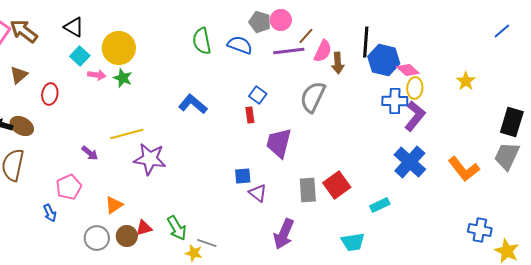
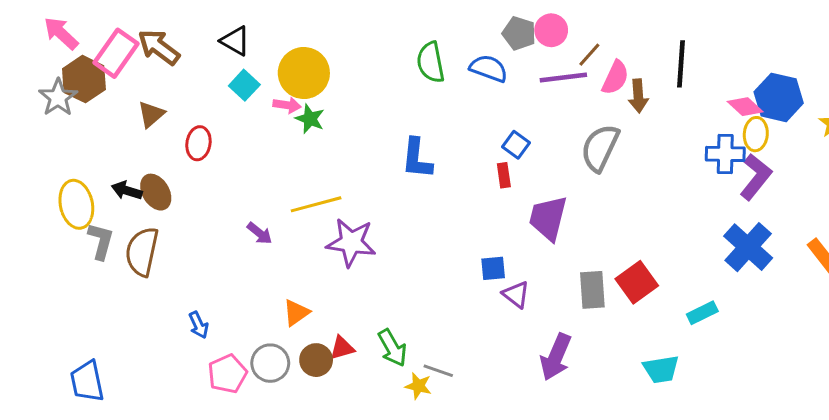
blue hexagon: (384, 60) -> (779, 97), moved
pink arrow: (97, 75) -> (287, 105), moved
blue L-shape: (193, 104) -> (417, 159), turned -124
brown ellipse: (22, 126) -> (156, 192), turned 30
pink pentagon: (69, 187) -> (227, 374), moved

